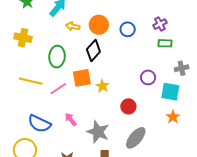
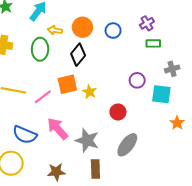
green ellipse: (57, 57) -> (40, 49), moved
orange star: (173, 117) -> (177, 123), moved
pink arrow: (71, 119) -> (58, 129), size x1.6

